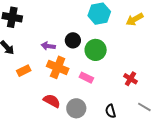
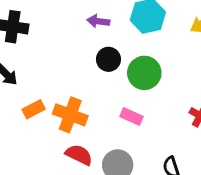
purple arrow: (48, 46) -> (98, 21), moved
orange cross: (58, 67) -> (70, 115), moved

